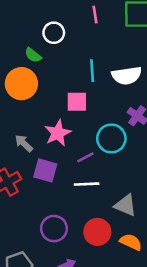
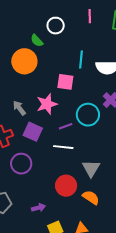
gray triangle: (126, 205) -> (91, 168), turned 30
purple circle: (54, 229) -> (21, 164), moved

